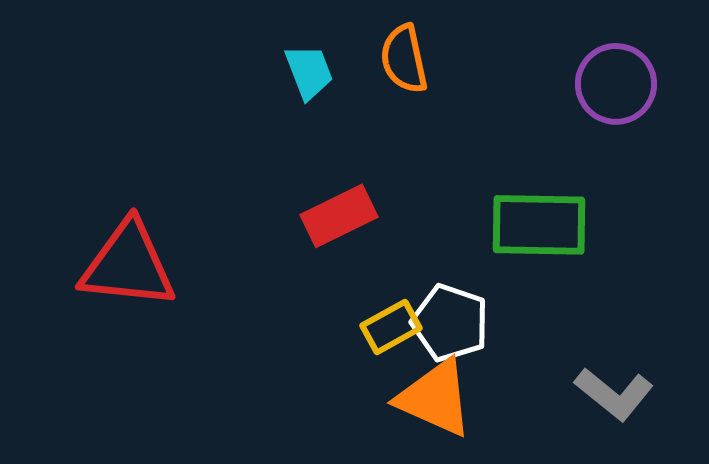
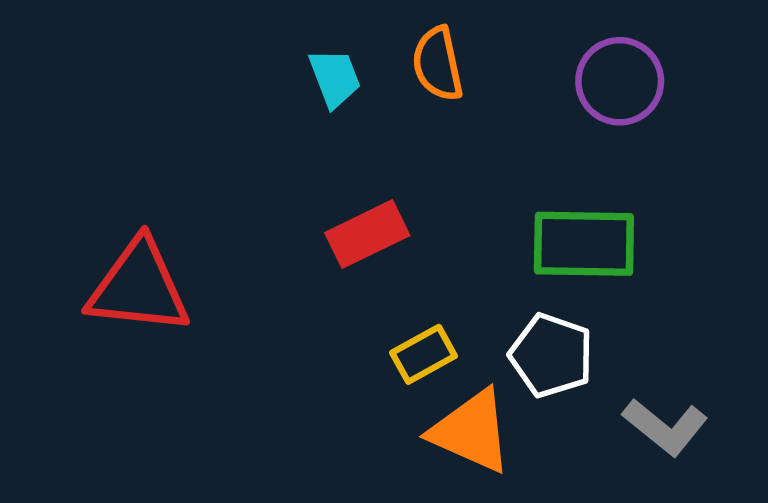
purple circle: (616, 84) -> (620, 81), moved
white pentagon: (450, 323) -> (551, 355), moved

